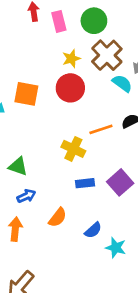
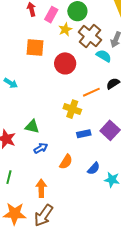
pink rectangle: (59, 21) -> (51, 15), turned 49
yellow star: (71, 59) -> (65, 29), moved
orange square: (26, 94) -> (35, 48), moved
orange arrow: (15, 229) -> (41, 188), moved

